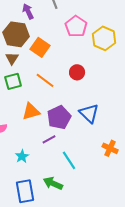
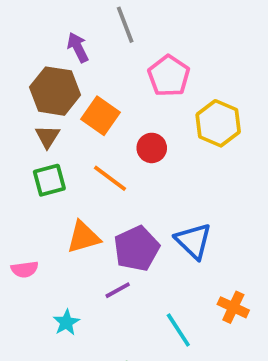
yellow hexagon: (104, 38) -> (218, 123), moved
red circle: (77, 72) -> (152, 148), moved
cyan line: (69, 160) -> (178, 330), moved

